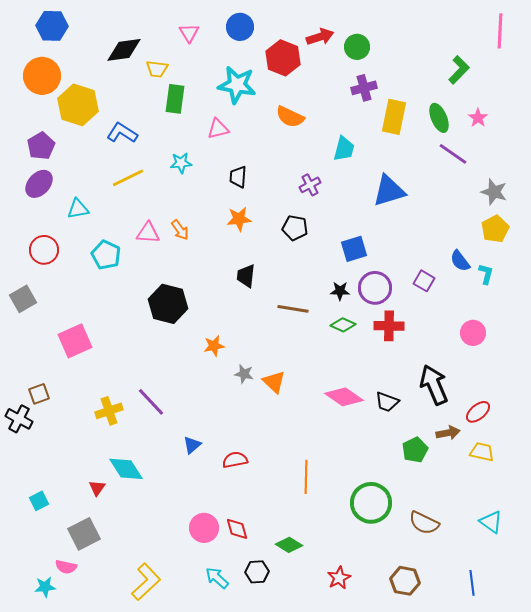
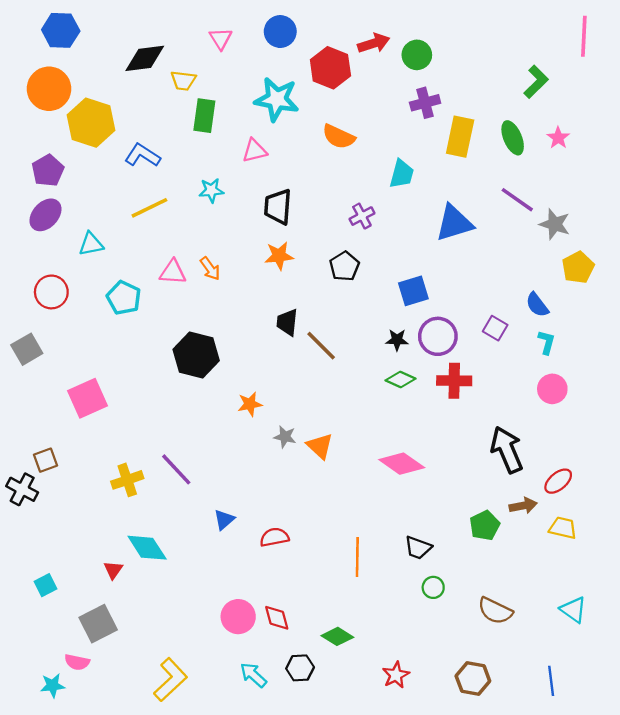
purple line: (453, 154) -> (517, 200), moved
black trapezoid: (238, 177) -> (278, 207), size x1.4
gray star: (494, 192) -> (555, 224), moved
black pentagon: (295, 228) -> (344, 266), turned 30
cyan L-shape: (486, 274) -> (546, 342), moved
brown line: (293, 309) -> (321, 346), moved, turned 36
black trapezoid: (387, 402) -> (418, 548), moved
green circle: (371, 503) -> (433, 587), size x0.5

